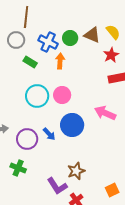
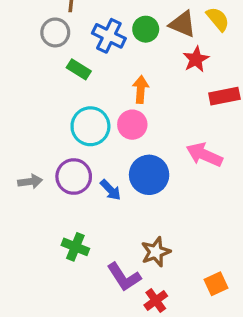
red star: (111, 55) -> (196, 59), moved
orange arrow: (60, 61) -> (141, 89), moved
purple circle: (27, 139) -> (74, 177), moved
green cross: (18, 168) -> (75, 247), moved

